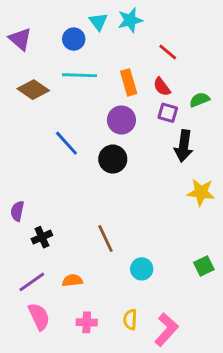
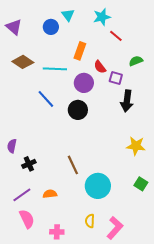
cyan star: (130, 20) -> (102, 17), moved
cyan line: (80, 75) -> (55, 69), moved
orange rectangle: (129, 82) -> (80, 51), moved, turned 36
red semicircle: (162, 87) -> (100, 67), moved
green semicircle: (199, 100) -> (136, 61), moved
yellow star: (201, 192) -> (136, 146), moved
green square: (204, 266) -> (141, 184), turned -32
cyan circle: (142, 269) -> (98, 186), size x1.6
pink cross: (87, 322) -> (57, 232), moved

